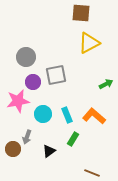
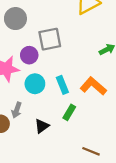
purple circle: (33, 82) -> (29, 55), moved

